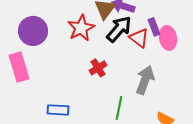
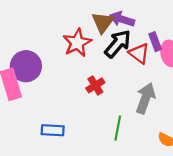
purple circle: (33, 31) -> (26, 66), moved

